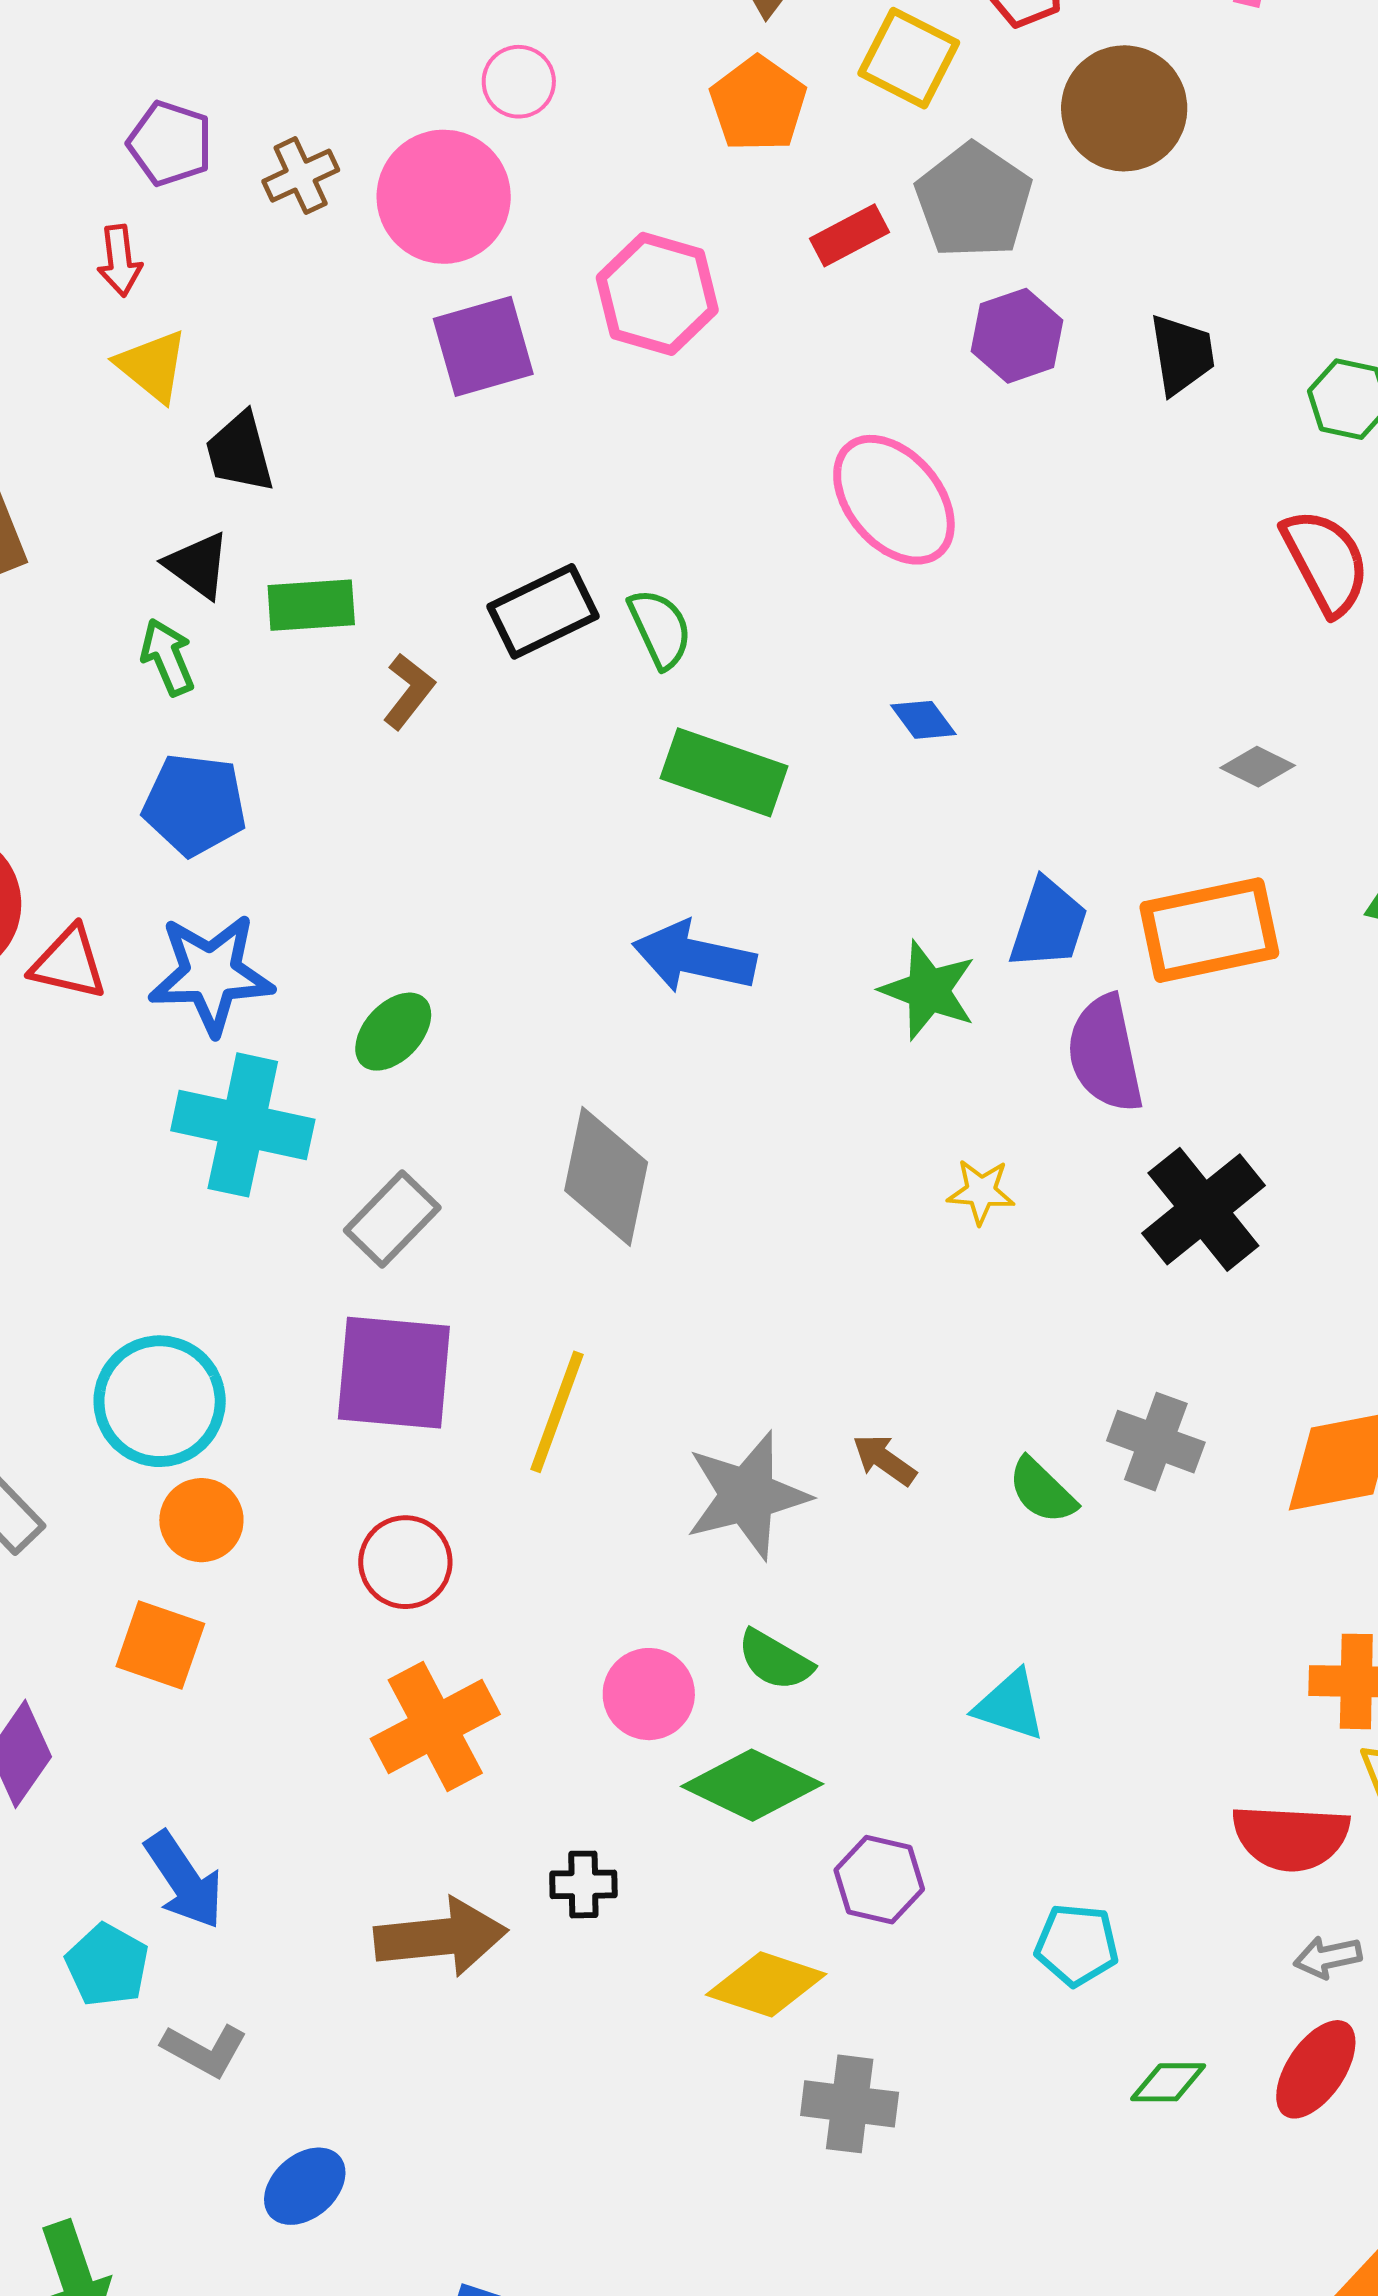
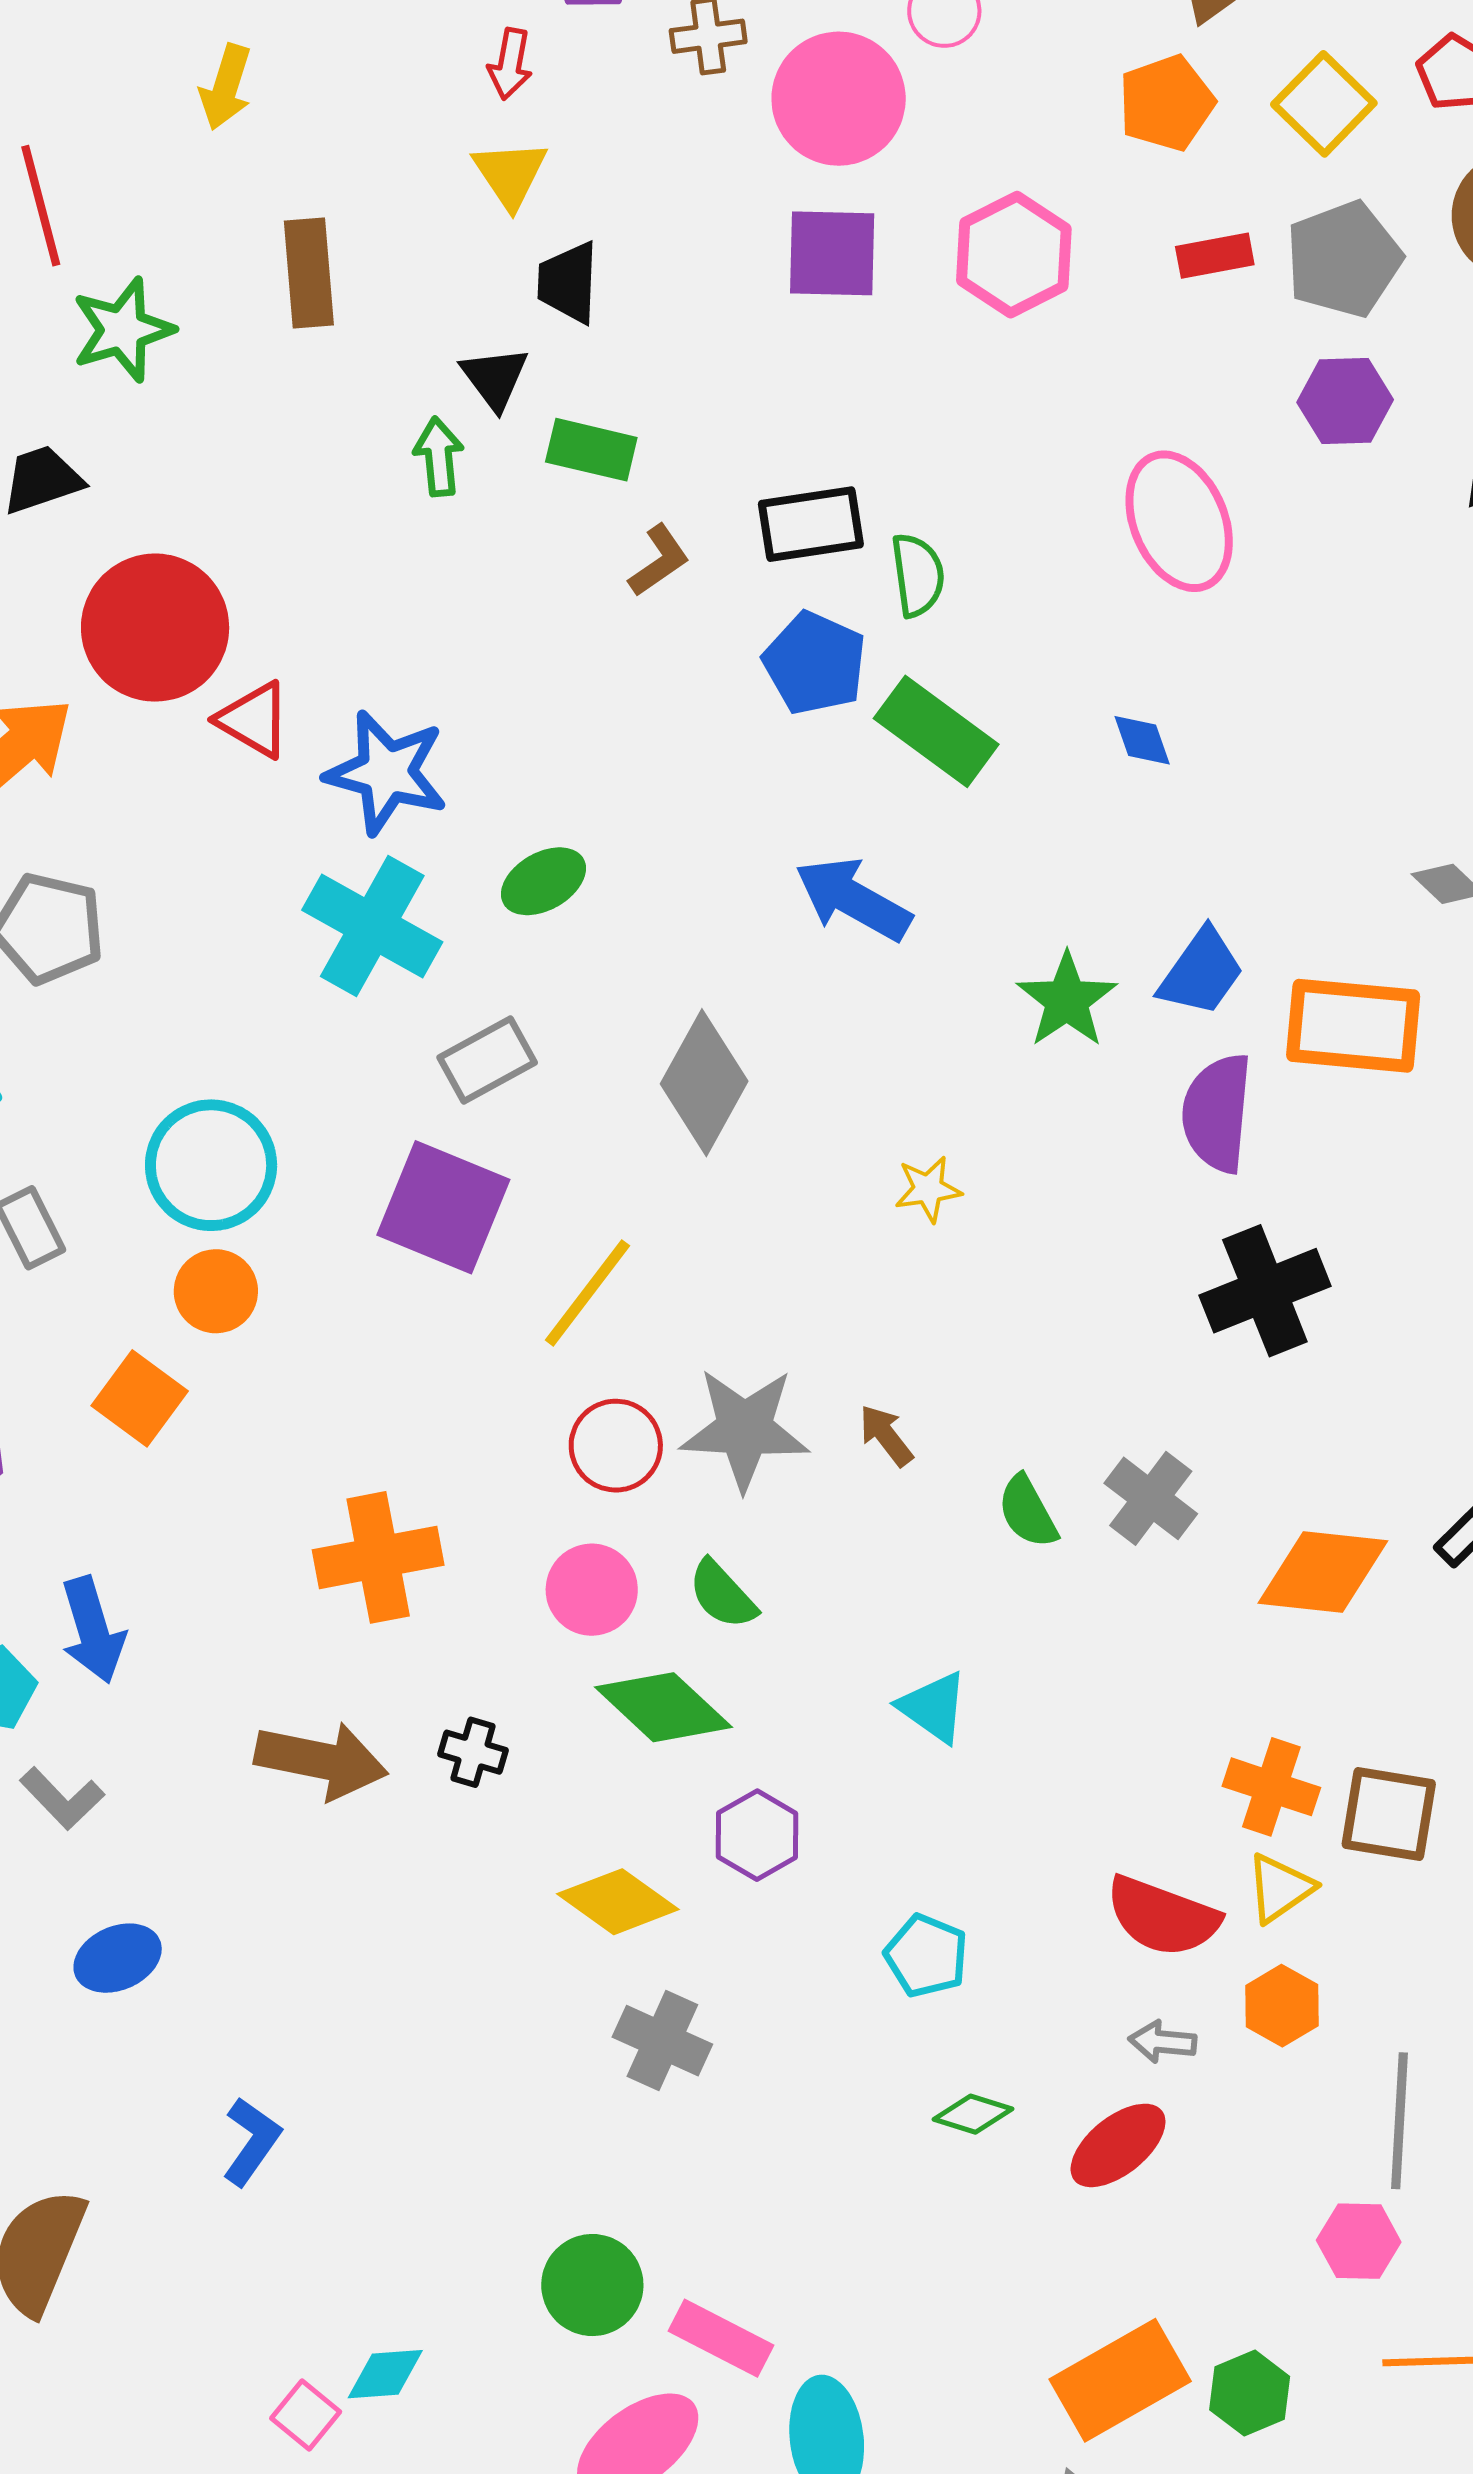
blue pentagon: (195, 805) -> (815, 663), moved
yellow star: (981, 1192) -> (928, 1189), moved, turned -30
red circle: (405, 1562) -> (616, 1446), moved

